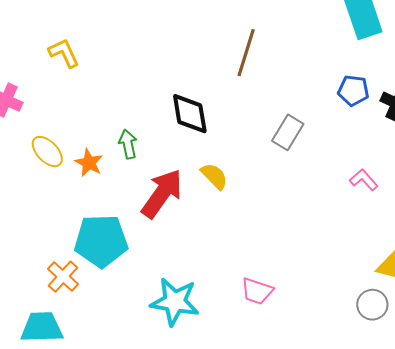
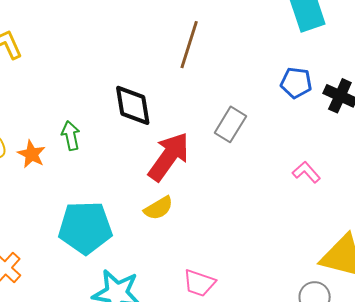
yellow semicircle: (214, 176) -> (158, 208), moved, turned 104
red arrow: (162, 193) -> (169, 157), moved
cyan pentagon: (101, 241) -> (85, 228), moved

